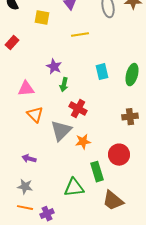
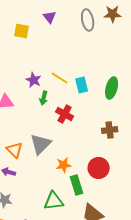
yellow line: (80, 35) -> (60, 78), moved, turned 42
red cross: (78, 109) -> (65, 114), moved
orange triangle: (35, 115) -> (15, 150), moved
orange star: (83, 142) -> (64, 165), moved

